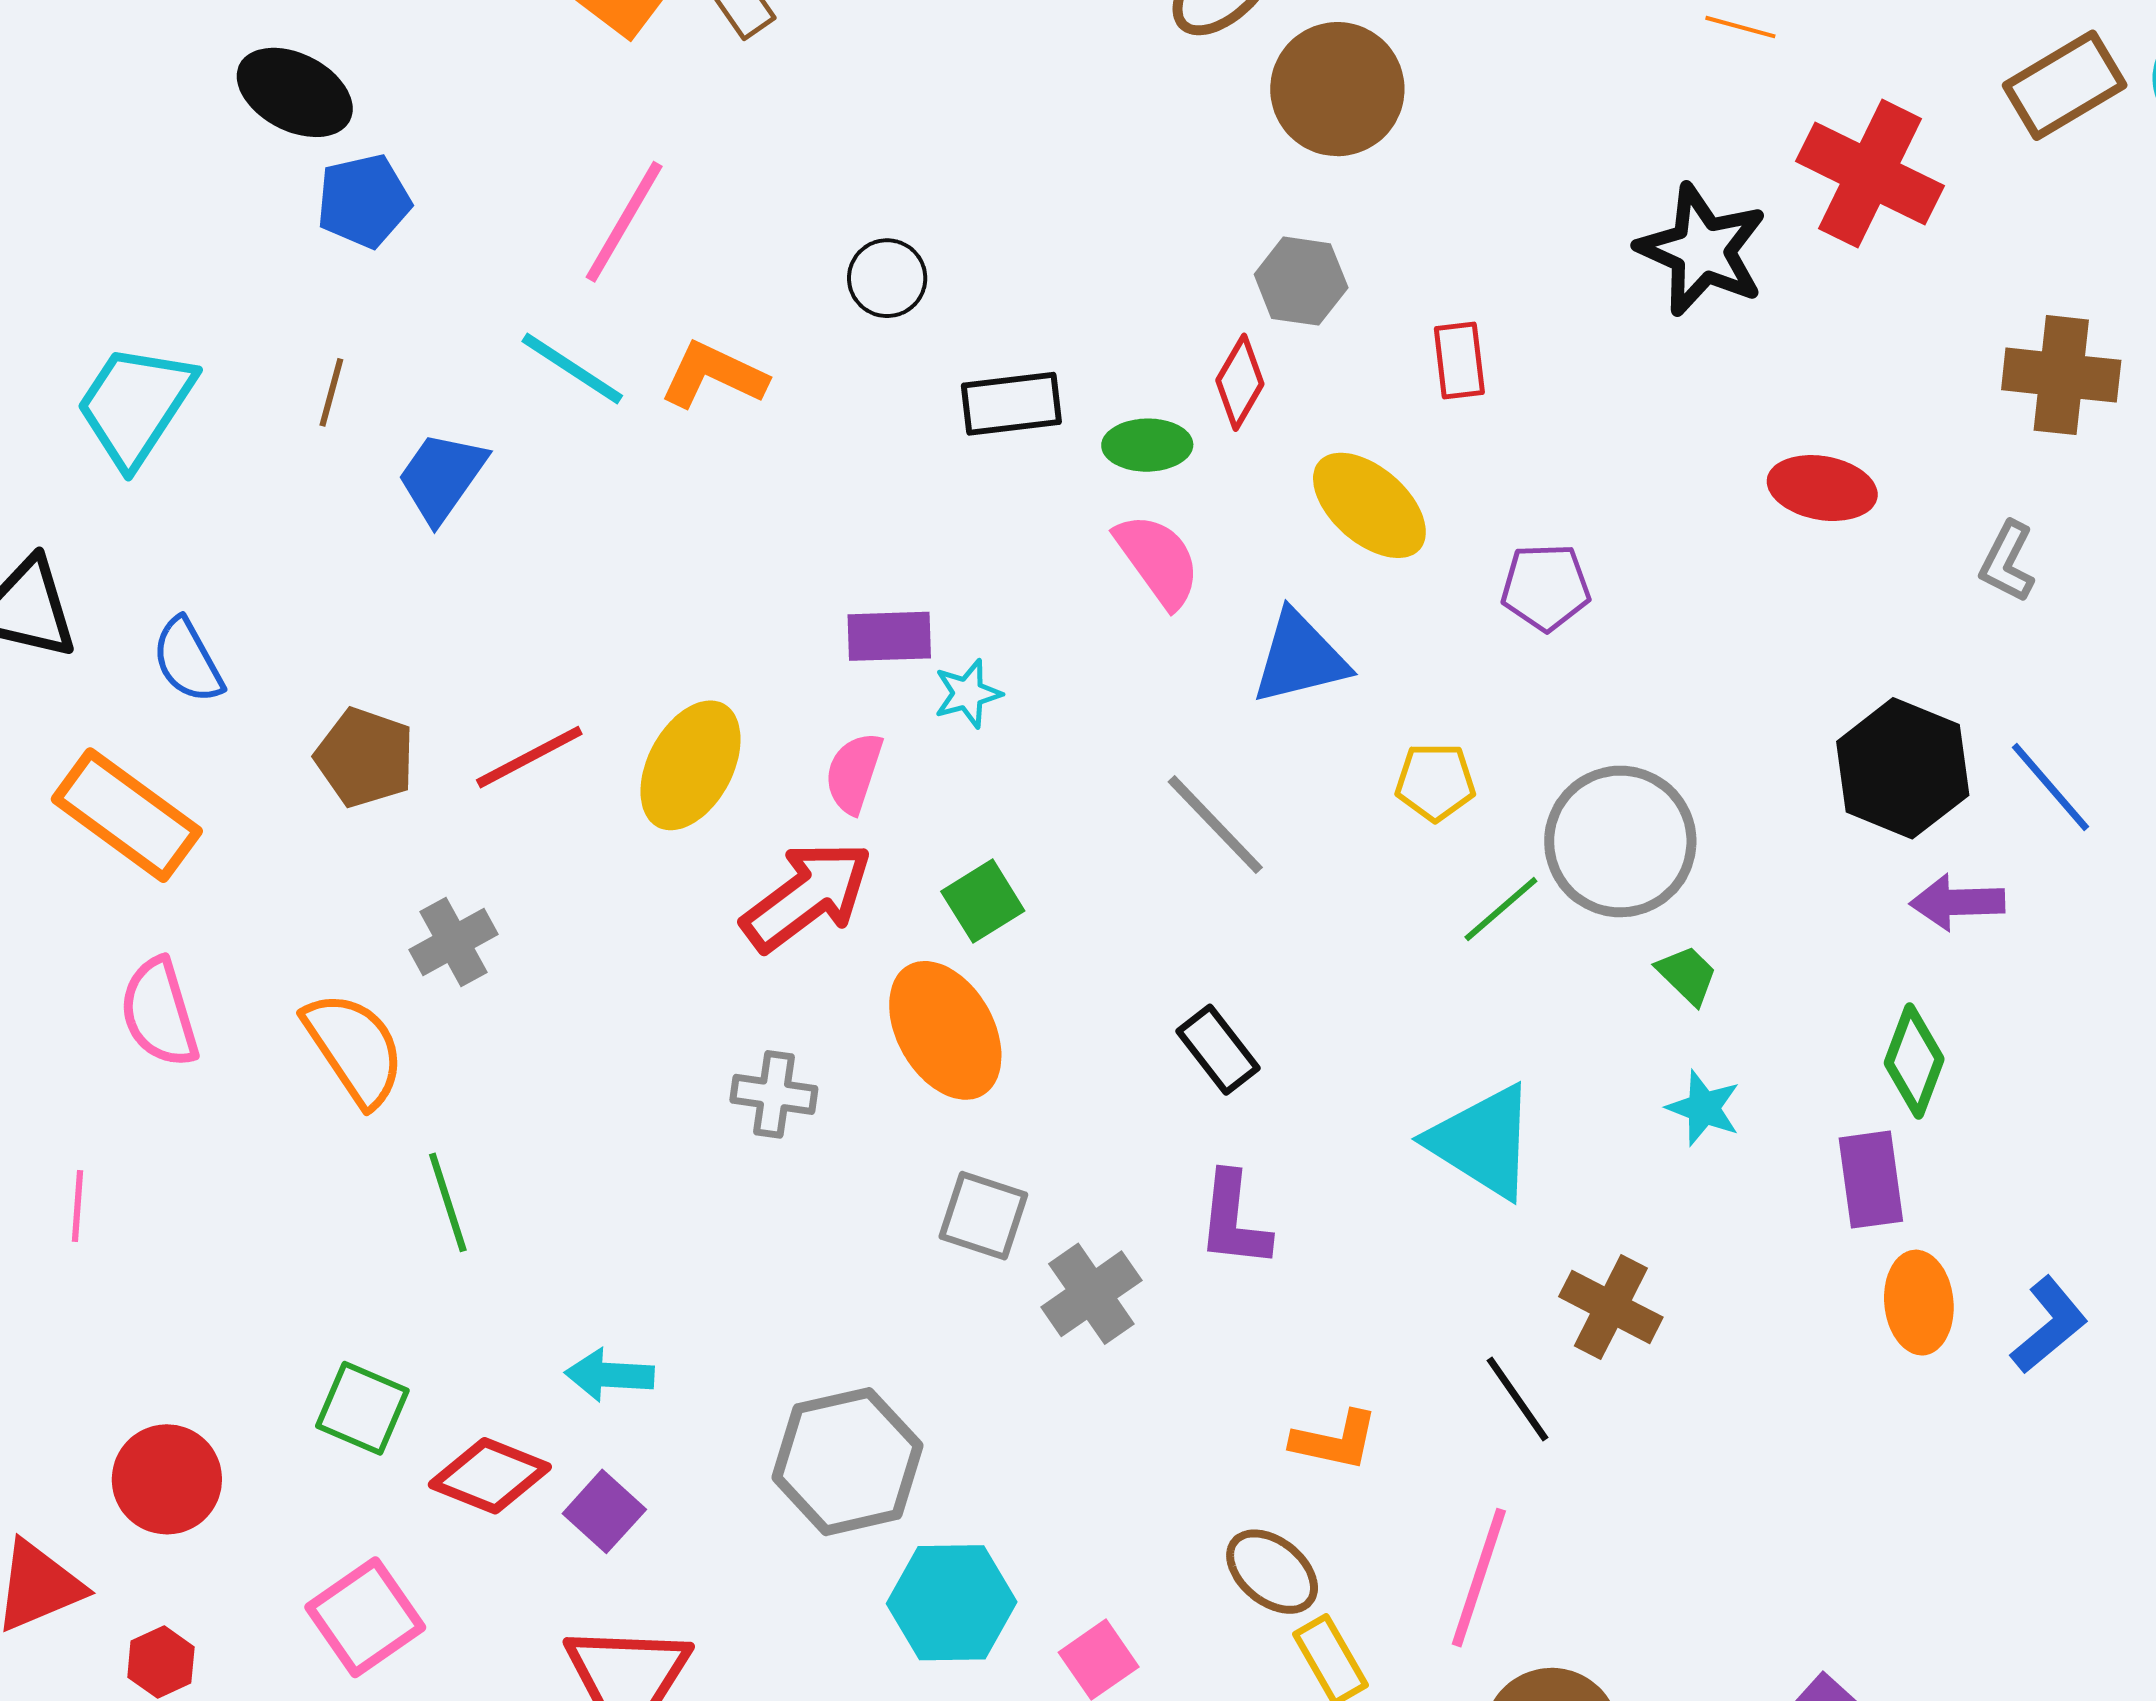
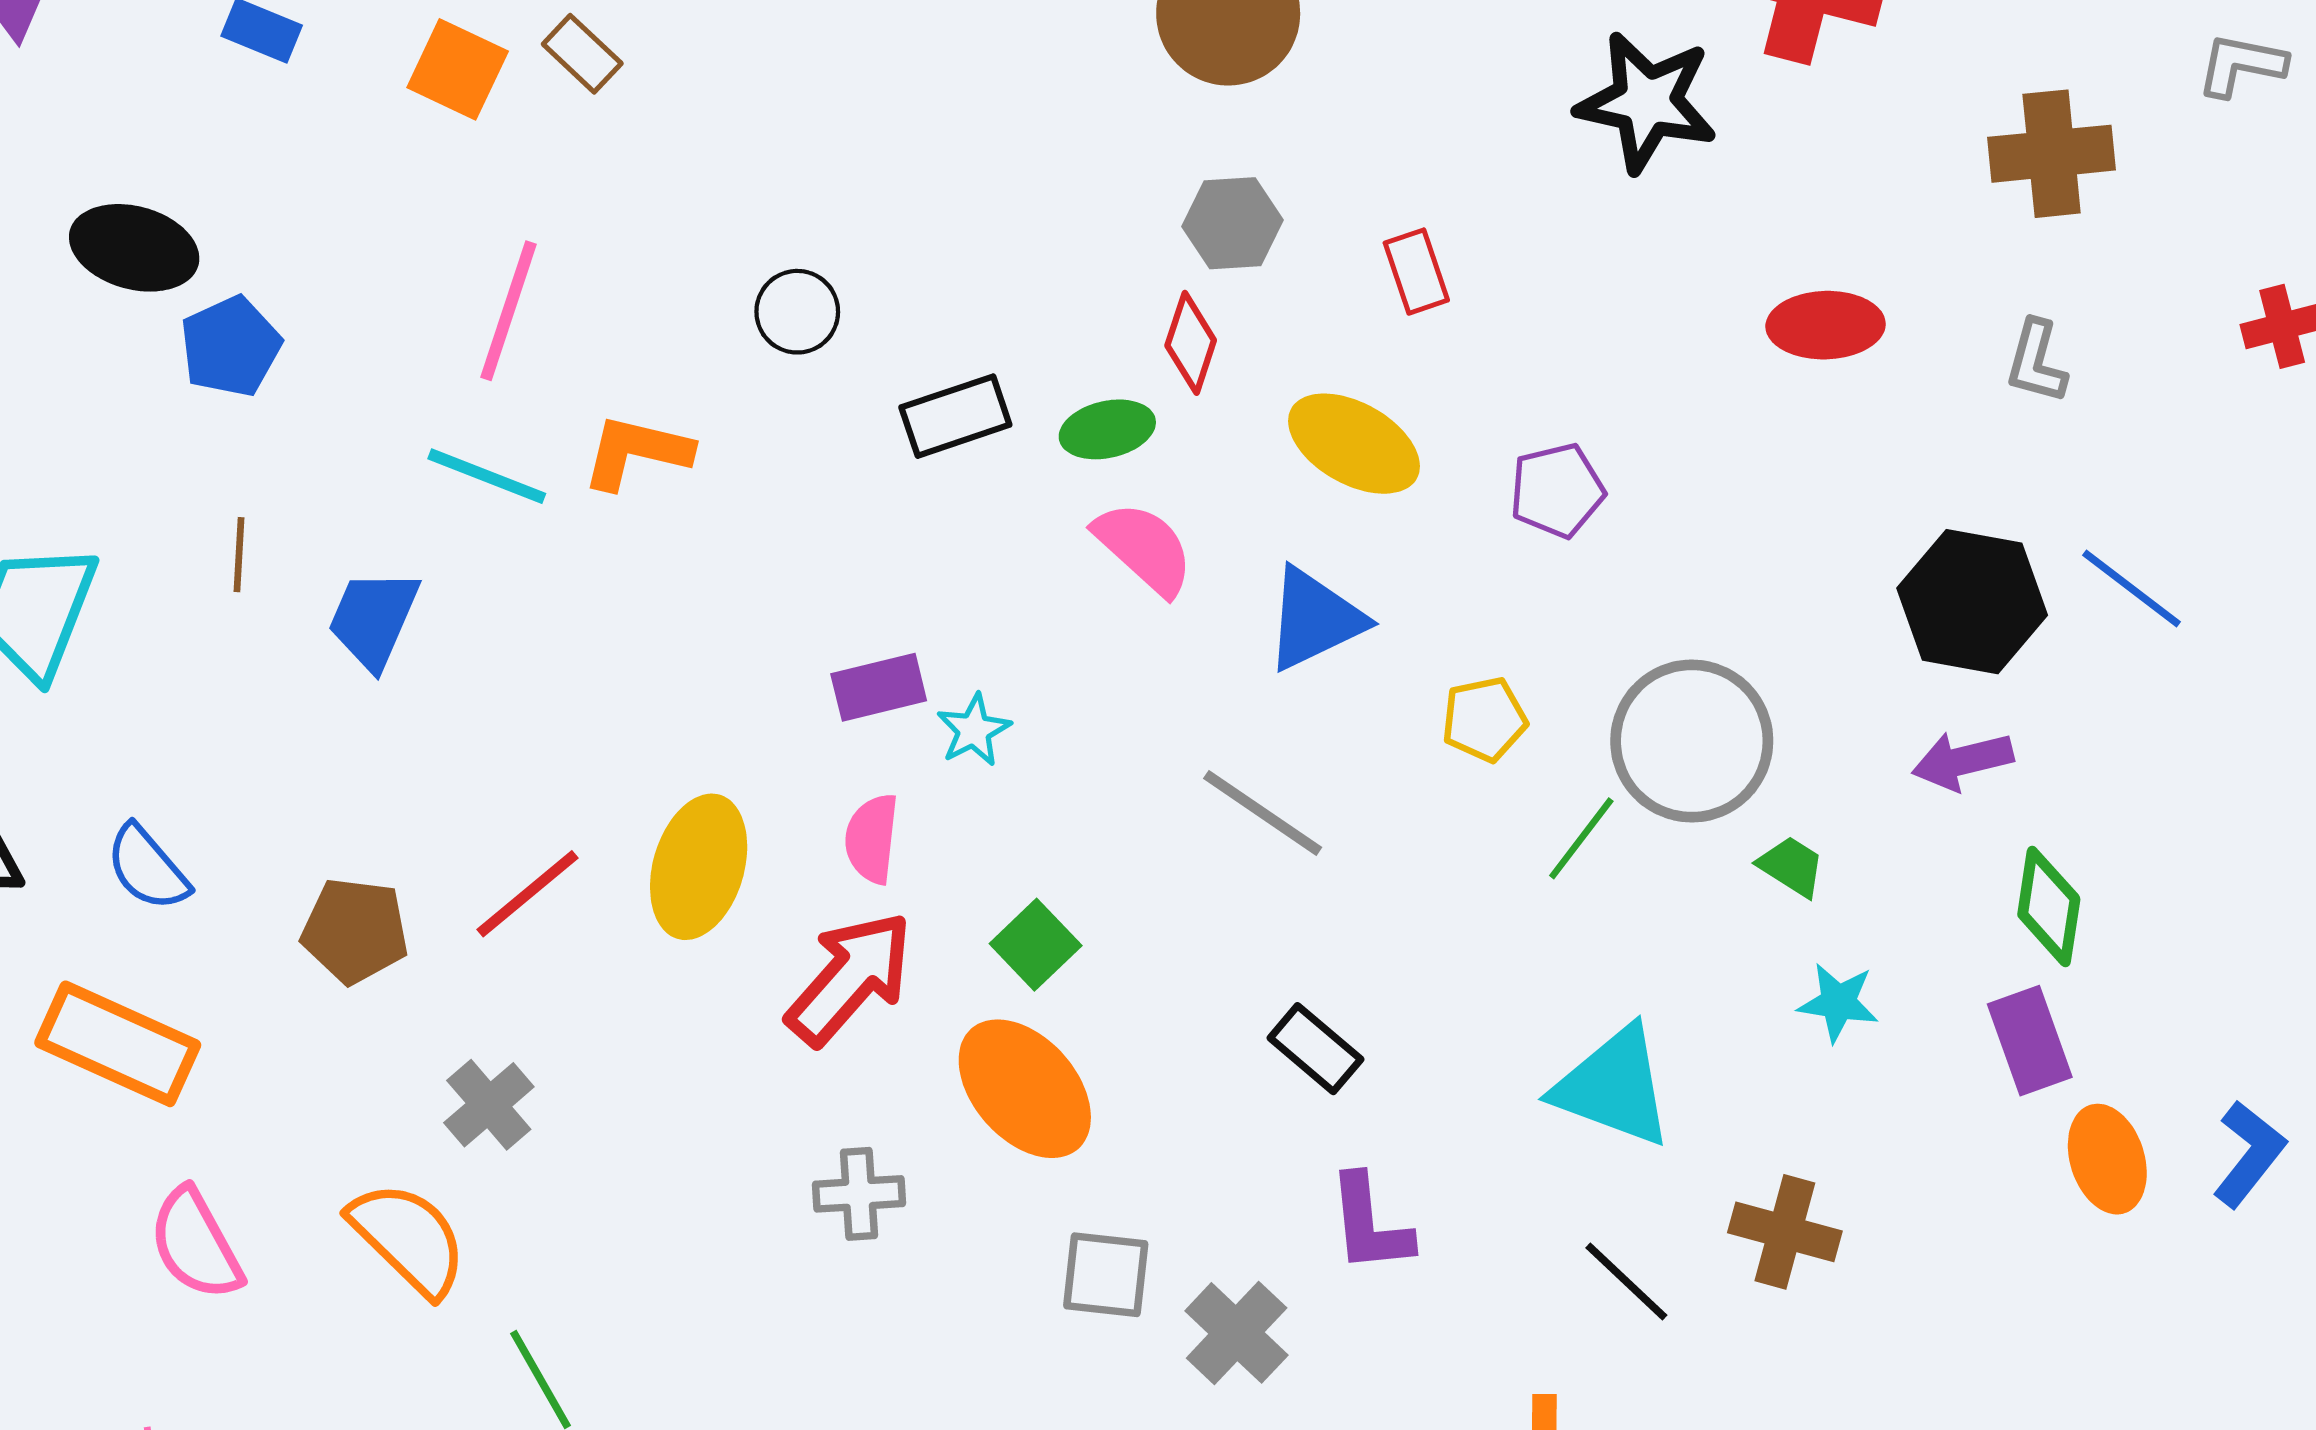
purple arrow: (1957, 902) -> (1963, 761), moved
black line: (1518, 1399) -> (1626, 1282), moved

